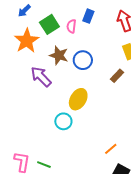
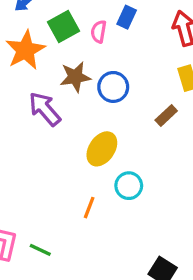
brown star: (59, 55) -> (75, 77), turned -30
cyan circle: (63, 121) -> (129, 186), moved
orange line: (111, 149) -> (89, 208), moved, turned -32

